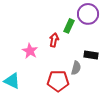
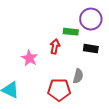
green rectangle: (69, 26) -> (71, 32), turned 72
black rectangle: (91, 55) -> (91, 49), moved

